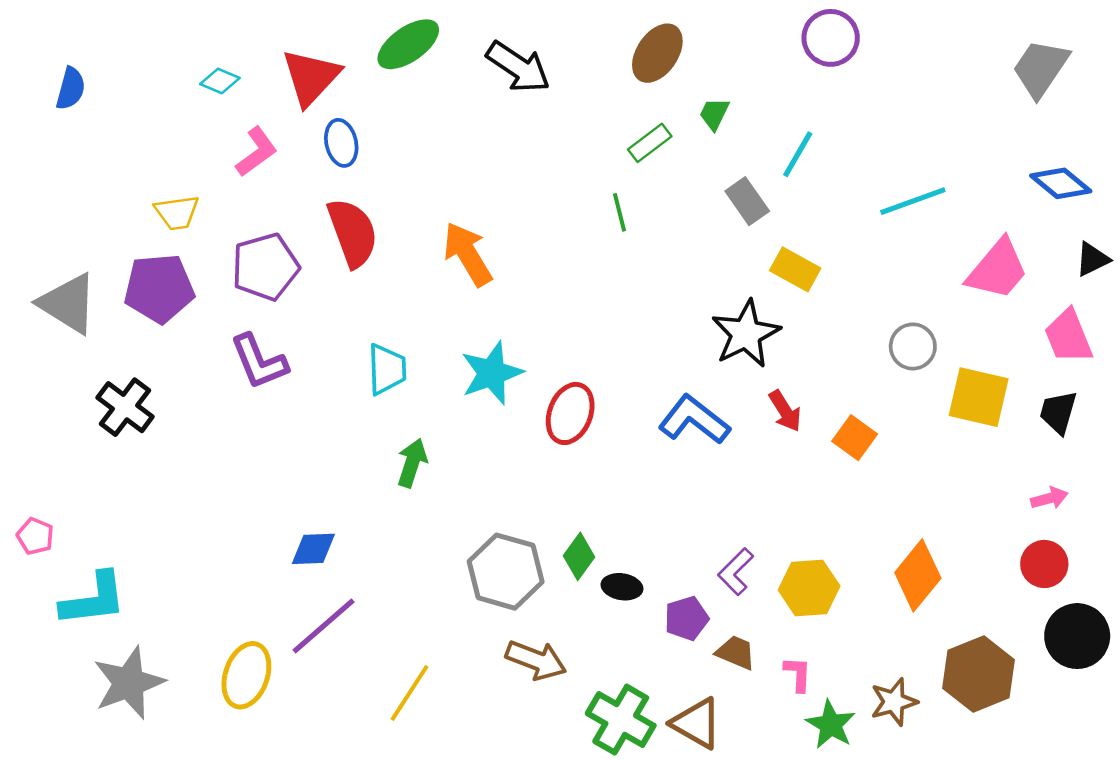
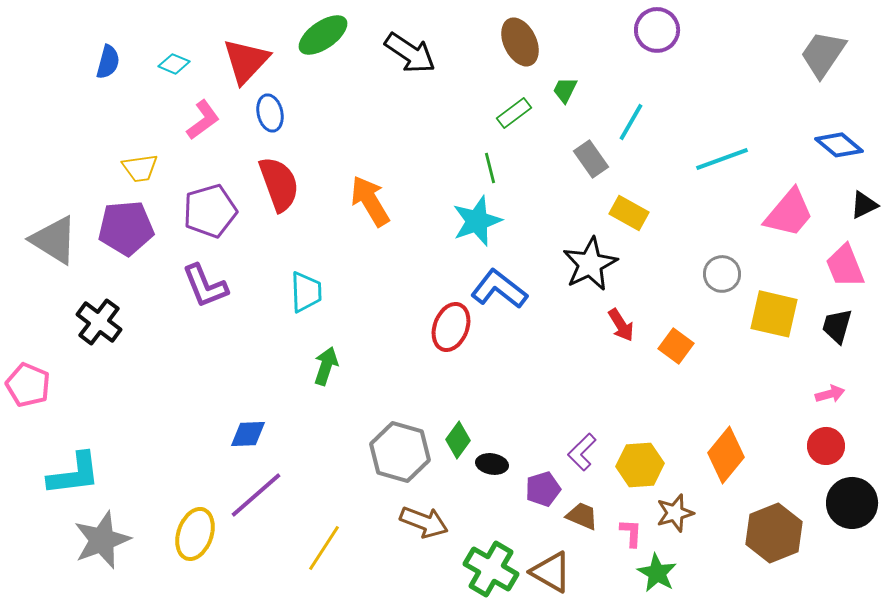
brown ellipse: (657, 53) -> (520, 42), turned -60
blue semicircle: (71, 89) -> (108, 62), moved
cyan star: (492, 373) -> (477, 221), moved
blue L-shape: (694, 420) -> (499, 289), moved
pink pentagon: (35, 536) -> (28, 385), moved, size x1.5
brown star: (894, 702) -> (675, 513), moved

